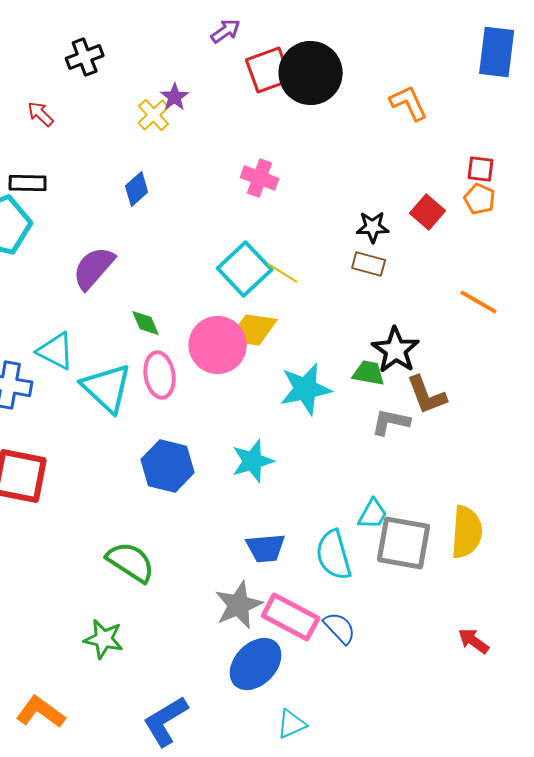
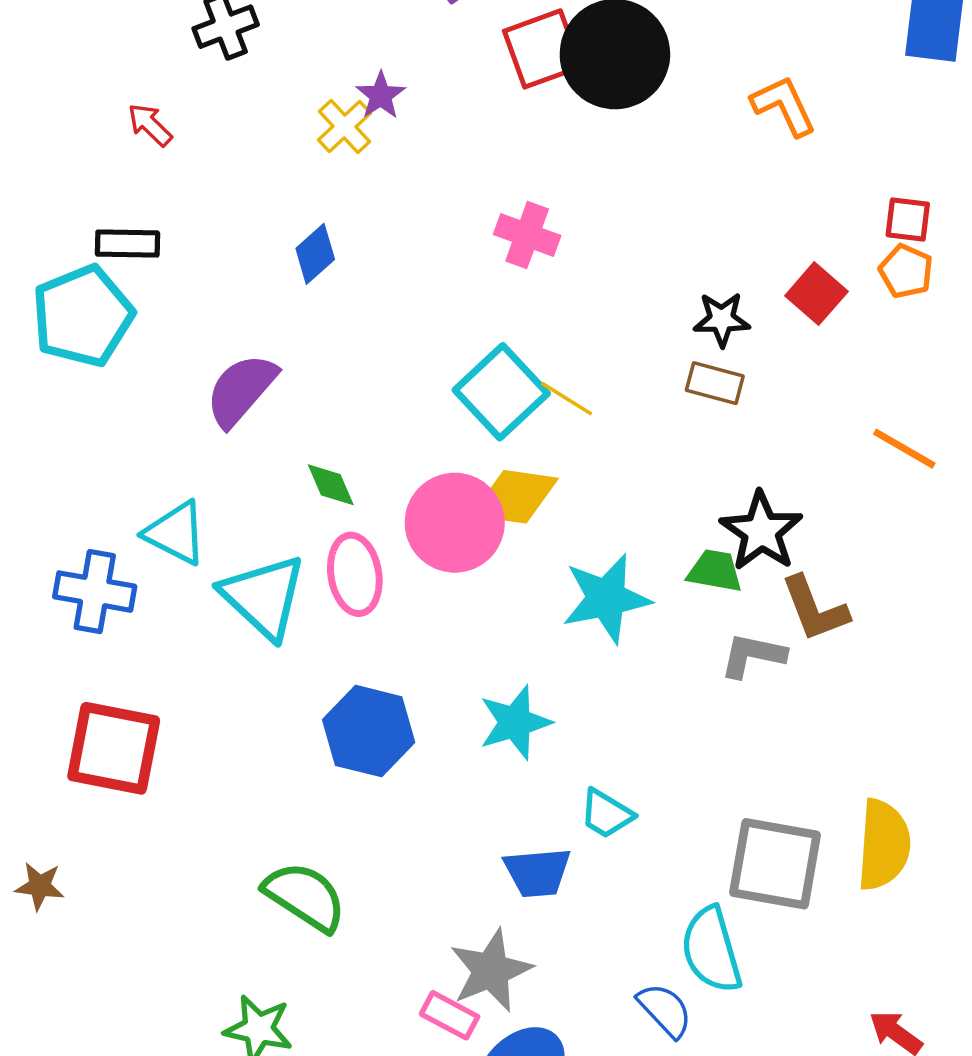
cyan trapezoid: (373, 514) -> (606, 814), moved, turned 92
cyan semicircle: (334, 555) -> (711, 950), moved
pink rectangle: (291, 617) -> (450, 1015), moved, size x0.6

